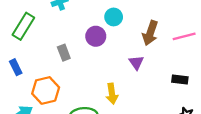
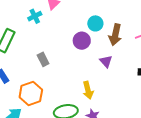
cyan circle: (114, 17) -> (95, 23), moved
purple circle: (96, 36) -> (82, 41), moved

